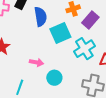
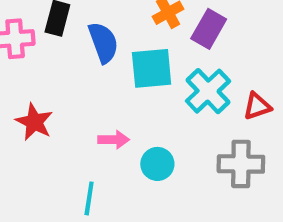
cyan square: (60, 33) -> (152, 68), turned 30

